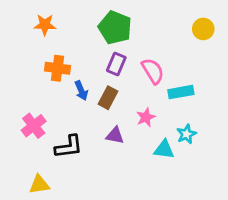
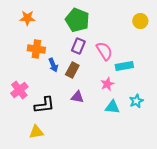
pink star: (146, 117) -> (107, 84), moved
cyan star: (186, 134) -> (136, 101), moved
yellow triangle: (39, 185) -> (36, 132), moved

